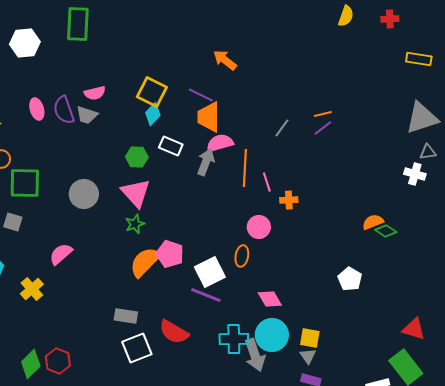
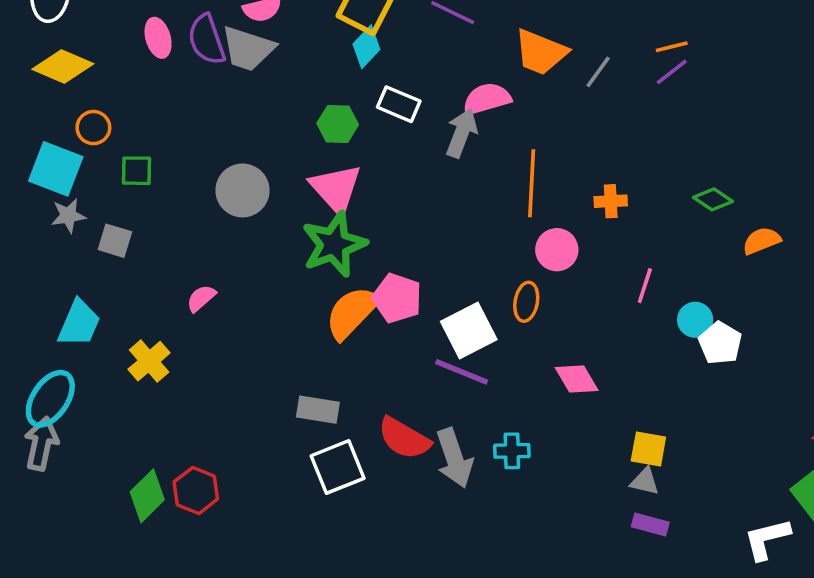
gray trapezoid: (87, 115) -> (248, 49), size x1.4
orange trapezoid: (209, 117) -> (541, 52), moved, turned -68
orange line: (245, 168) -> (532, 183), moved
pink line: (267, 182) -> (645, 286), moved, turned 36
green square: (25, 183) -> (137, 171), size x0.6
green star: (135, 224) -> (334, 244), size x1.8
green diamond: (386, 231) -> (713, 199), moved
pink semicircle: (61, 254) -> (201, 298), size x0.7
cyan circle: (272, 335) -> (695, 320), moved, size x0.6
cyan cross: (234, 339) -> (512, 451), size x0.7
gray arrow: (255, 355) -> (454, 458), moved
gray triangle: (308, 356) -> (645, 481), turned -42

